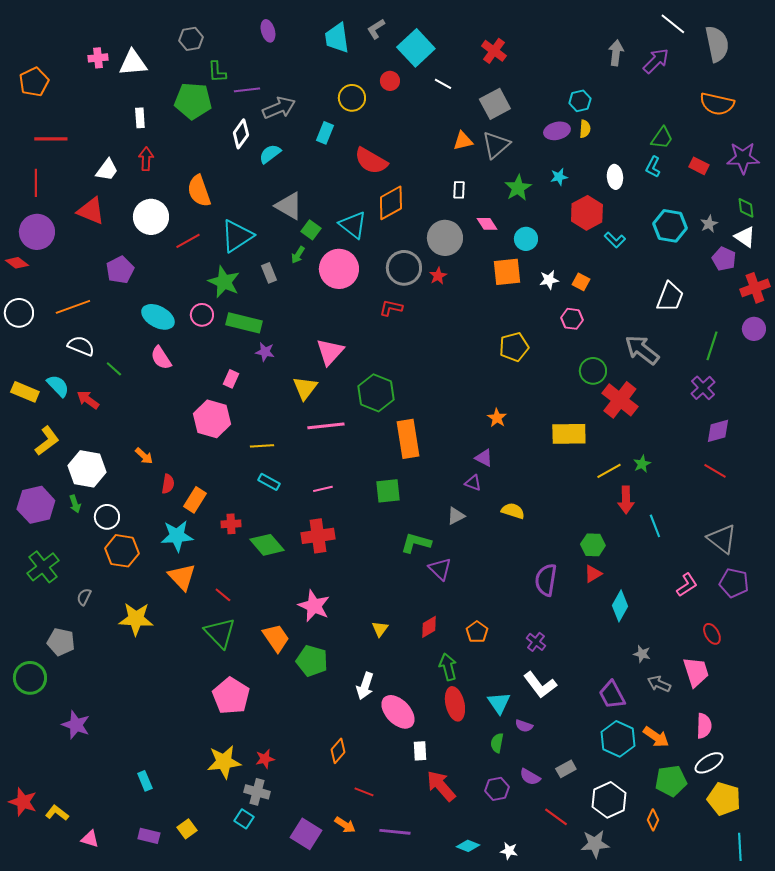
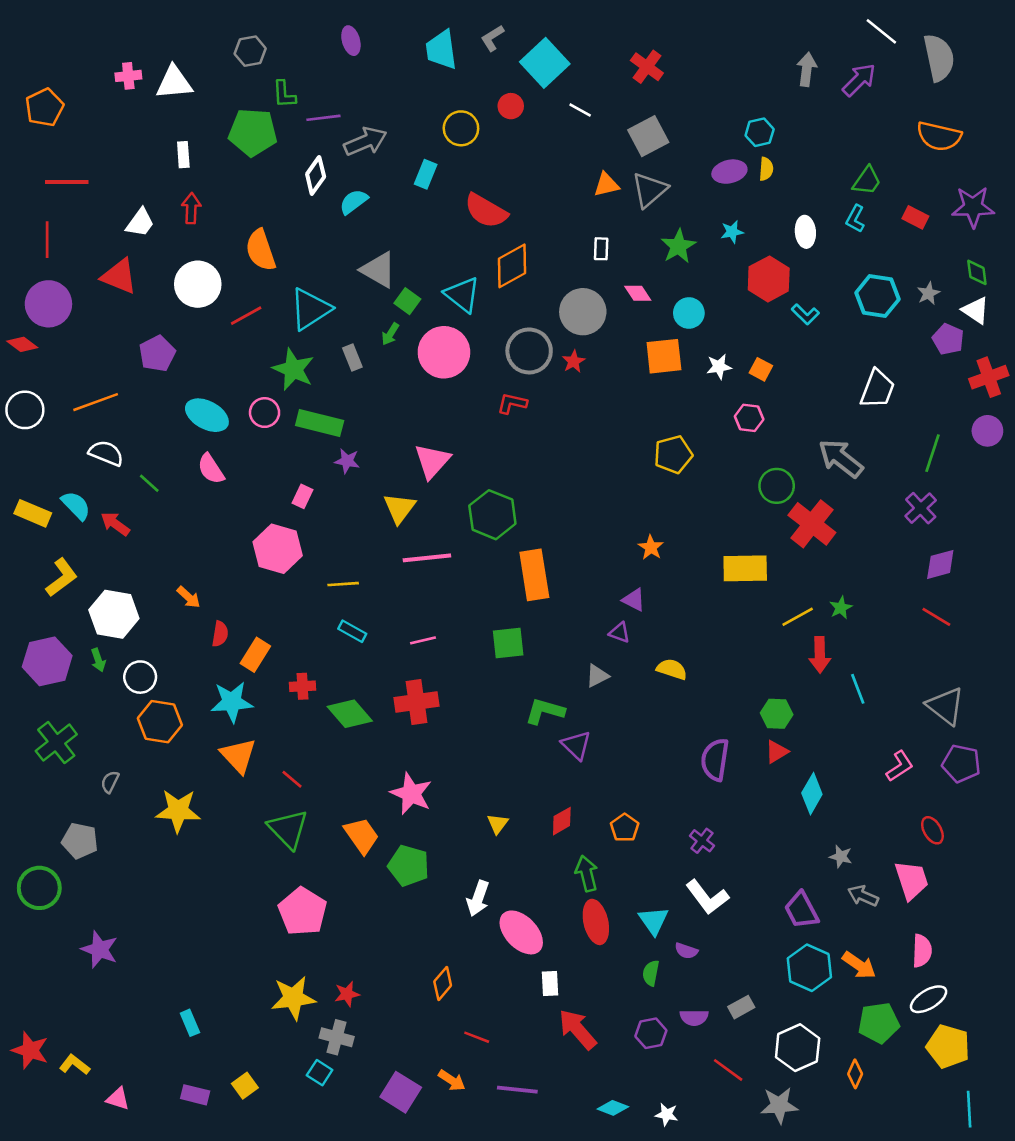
purple semicircle: (530, 777) -> (694, 1018), turned -30

